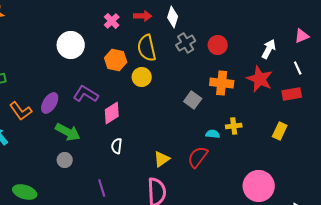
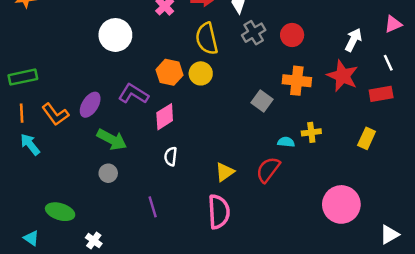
orange hexagon: (116, 60) -> (169, 72), moved

